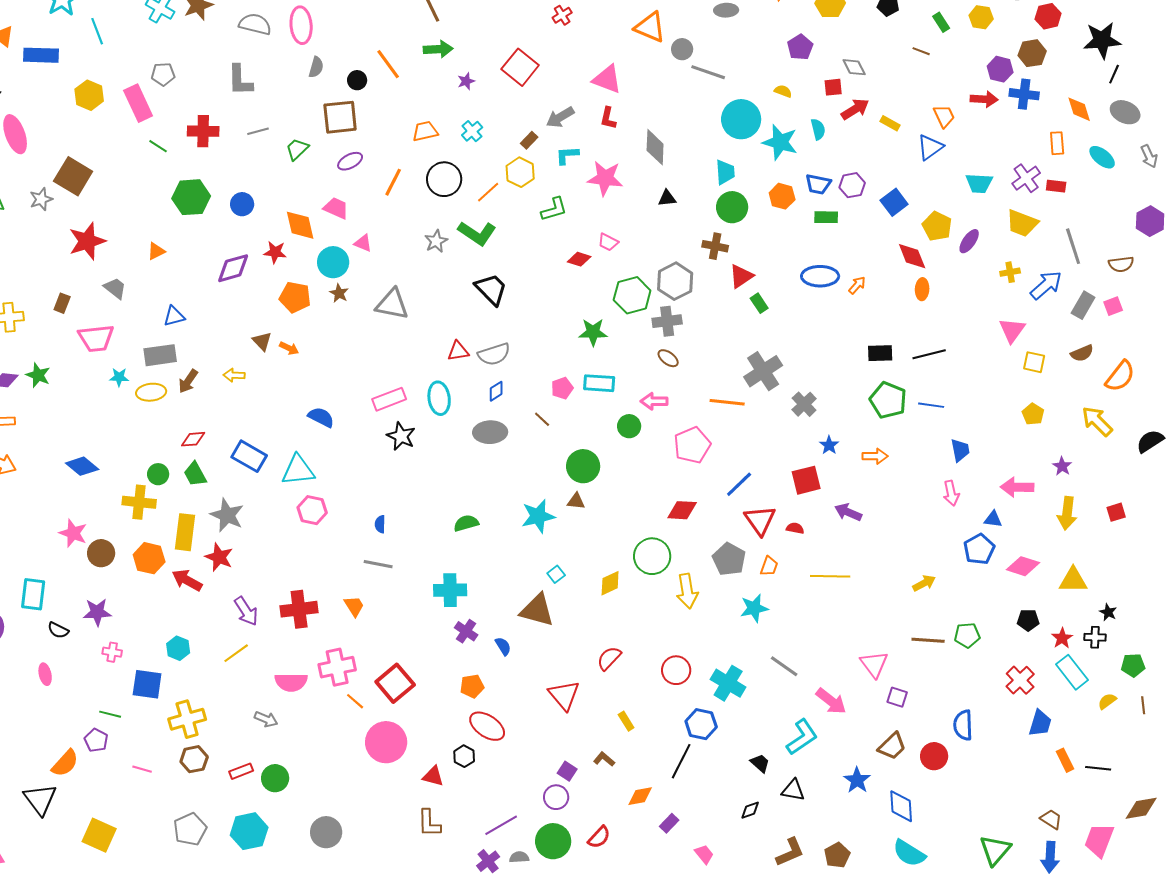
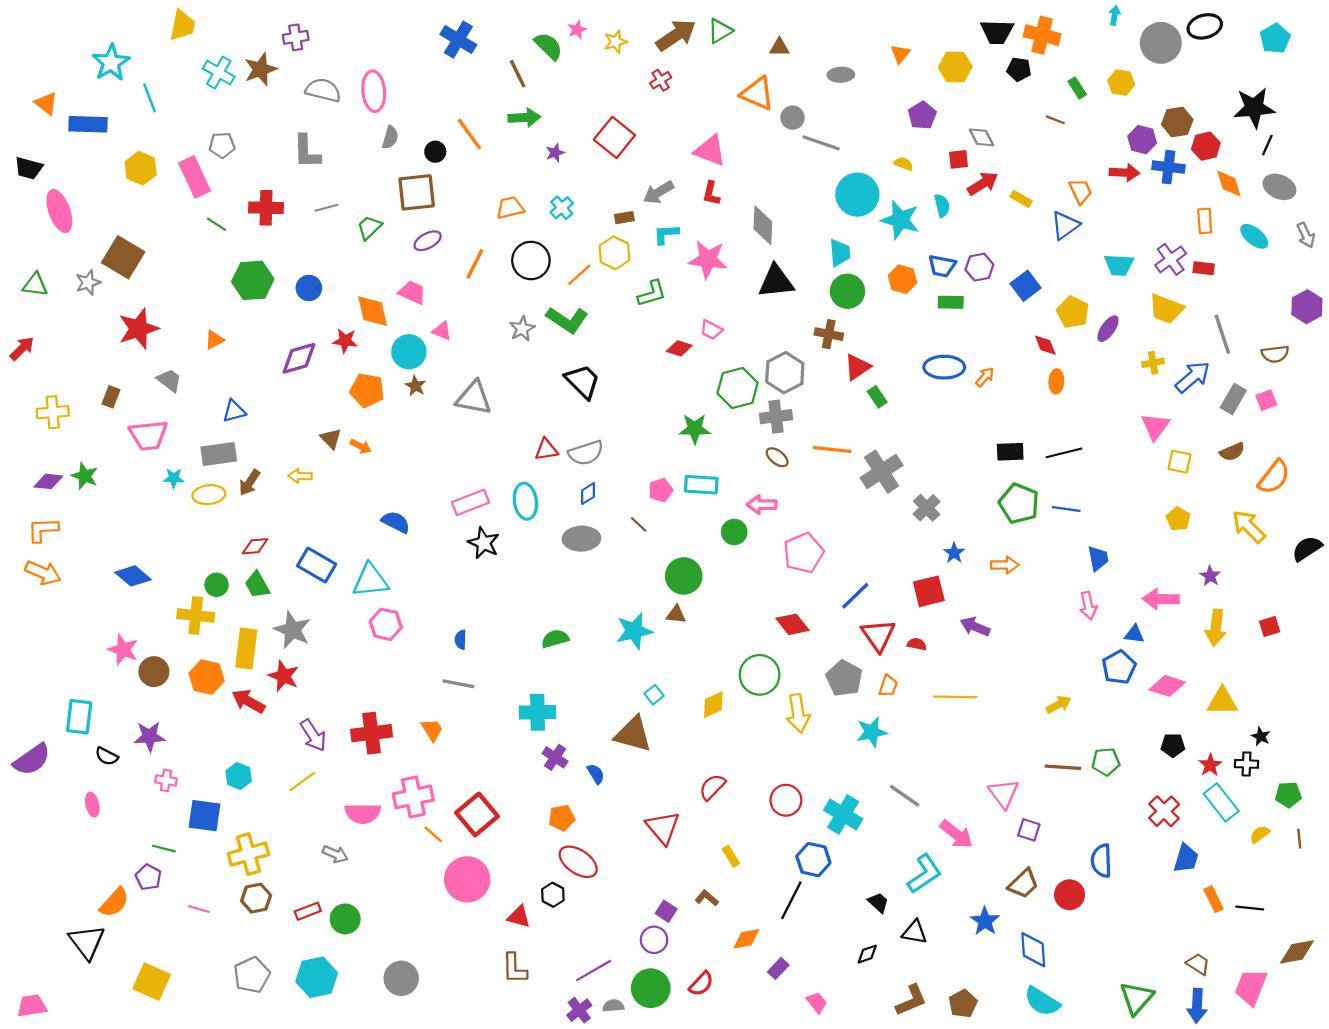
red hexagon: (1048, 16) -> (1206, 146), moved
brown rectangle: (529, 140) -> (624, 218), turned 36
black triangle: (667, 198) -> (776, 281), size x1.8
red diamond: (912, 256) -> (1045, 345), size x0.7
orange line: (727, 402) -> (832, 450), moved
red diamond: (682, 510) -> (793, 624), turned 48

